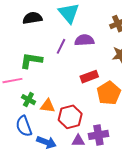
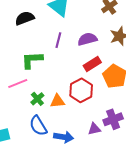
purple semicircle: (84, 40) -> (87, 39), moved
green cross: (28, 100) -> (37, 99), turned 32
red hexagon: (70, 117) -> (81, 90), moved

